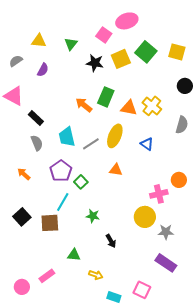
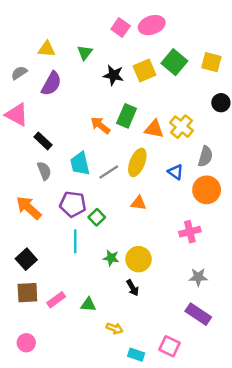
pink square: (104, 35) -> (121, 27), moved
purple semicircle: (43, 70) -> (51, 84), size x1.5
gray semicircle: (182, 125) -> (205, 156), moved
purple pentagon: (61, 171) -> (73, 204), turned -30
orange arrow: (24, 174) -> (29, 208), size x1.6
orange circle: (179, 180) -> (207, 190), moved, size x1.5
cyan line: (63, 202) -> (75, 241), turned -30
yellow circle: (145, 217) -> (139, 259), moved
brown square: (50, 223) -> (27, 293), moved
pink rectangle: (47, 276) -> (56, 300), moved

